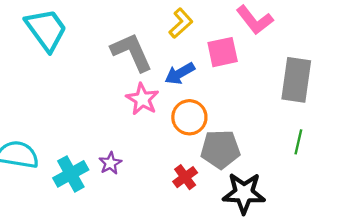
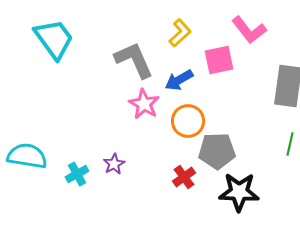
cyan cross: (71, 174) -> (77, 174), size x0.7

